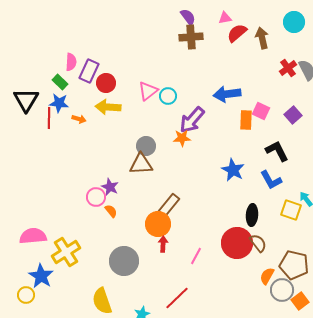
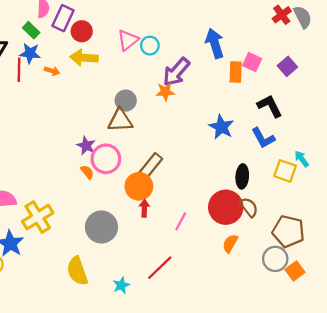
blue arrow: (227, 94) -> (215, 43), turned 80
pink circle: (96, 197) -> (106, 159), moved, size x1.4
orange semicircle: (267, 276) -> (230, 243), moved

